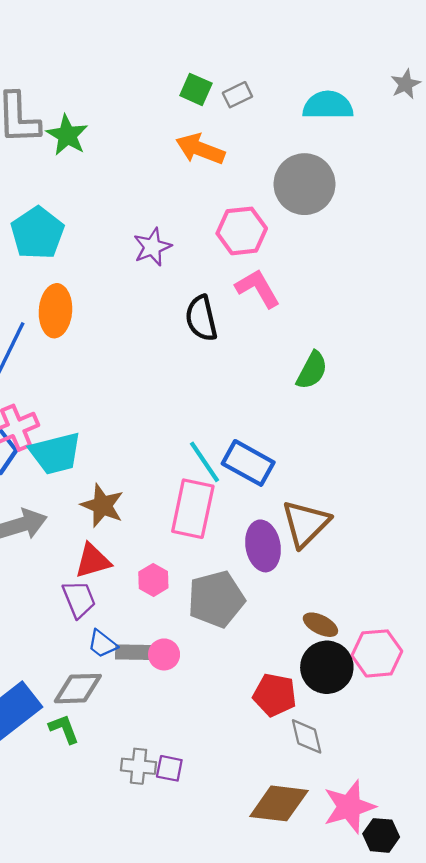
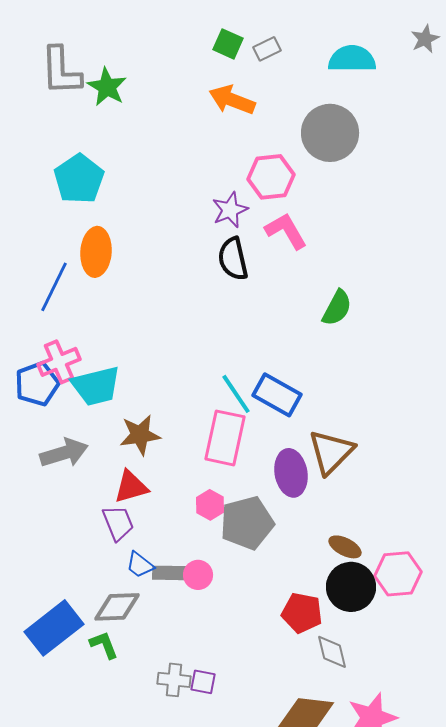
purple star: (152, 247) -> (230, 210), moved
brown star: (102, 505) -> (140, 435), turned -30
pink hexagon: (153, 580) -> (210, 505), moved

